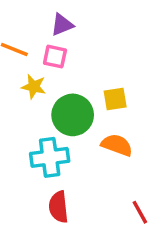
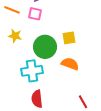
yellow star: (34, 87) -> (15, 36), moved

